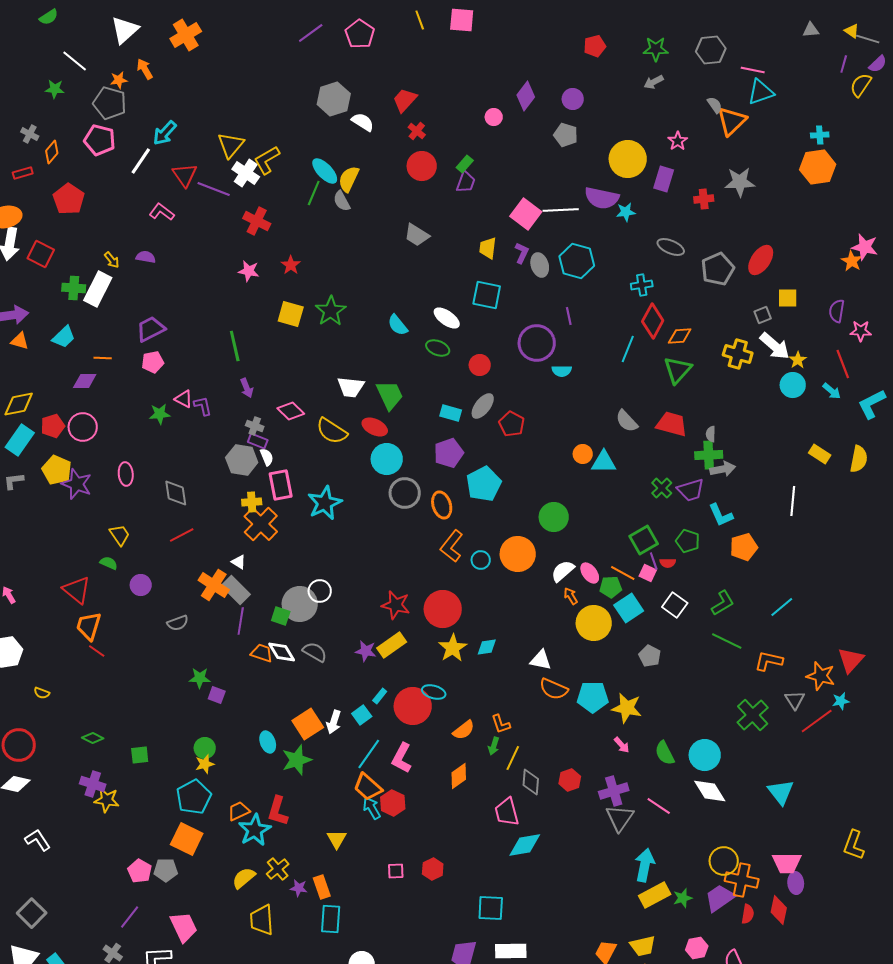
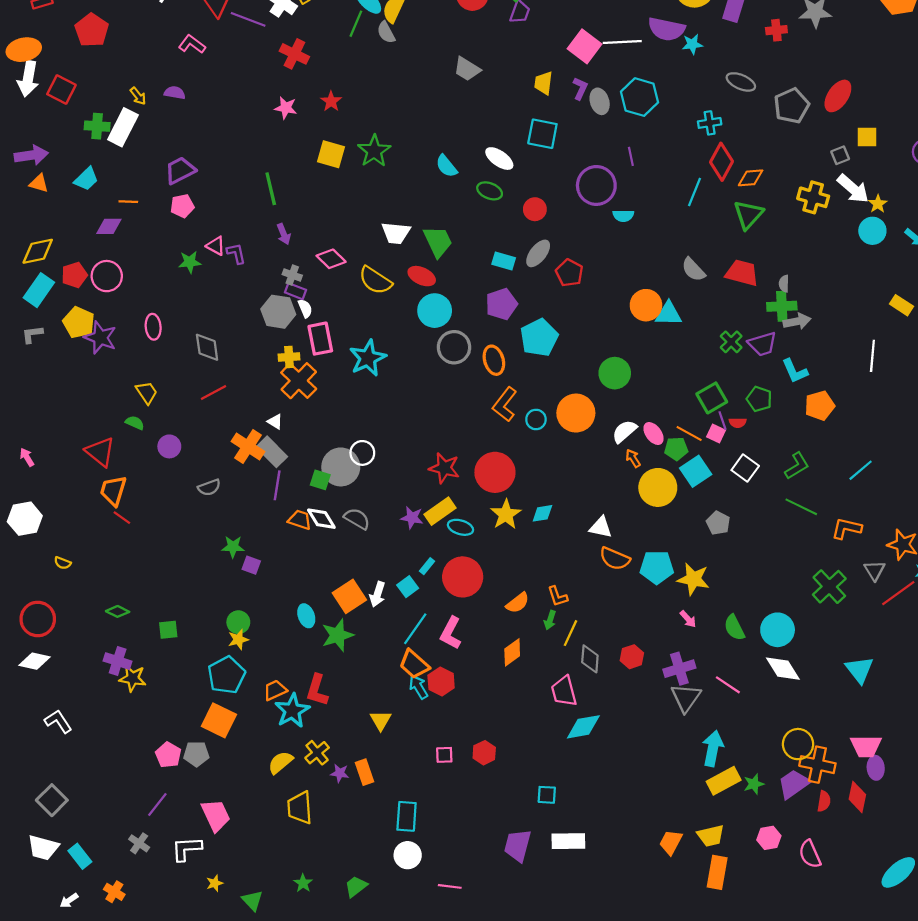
orange circle: (583, 454) -> (646, 305), size x1.5
cyan ellipse: (434, 692) -> (460, 527), moved
cyan square: (491, 908) -> (547, 795), size x0.7
cyan rectangle: (331, 919) -> (407, 816), moved

